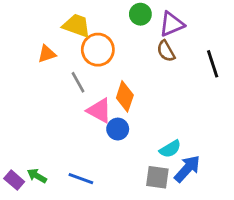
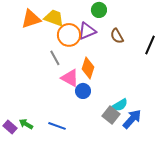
purple triangle: (172, 24) -> (87, 31), moved
orange triangle: (47, 54) -> (31, 19), moved, size x1.5
black line: (213, 64) -> (150, 45), turned 42
gray square: (157, 177) -> (111, 115), moved, turned 30

